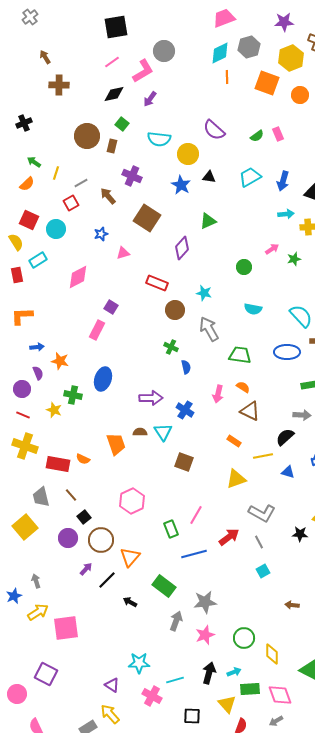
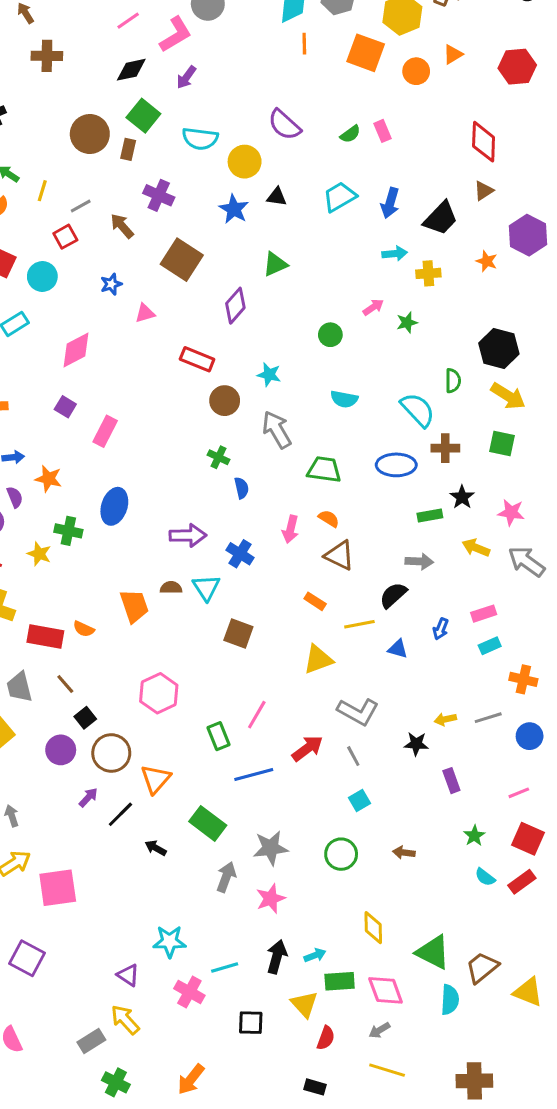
green square: (122, 124) -> (143, 116), size x1.5
purple square: (111, 307) -> (65, 407), moved
green circle: (244, 638) -> (341, 854), moved

